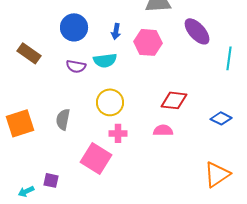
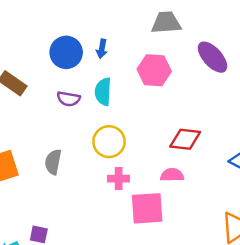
blue arrow: (116, 31) -> (102, 49), moved
cyan semicircle: (105, 60) -> (103, 92), turned 100
pink square: (96, 158) -> (147, 208), moved, turned -36

